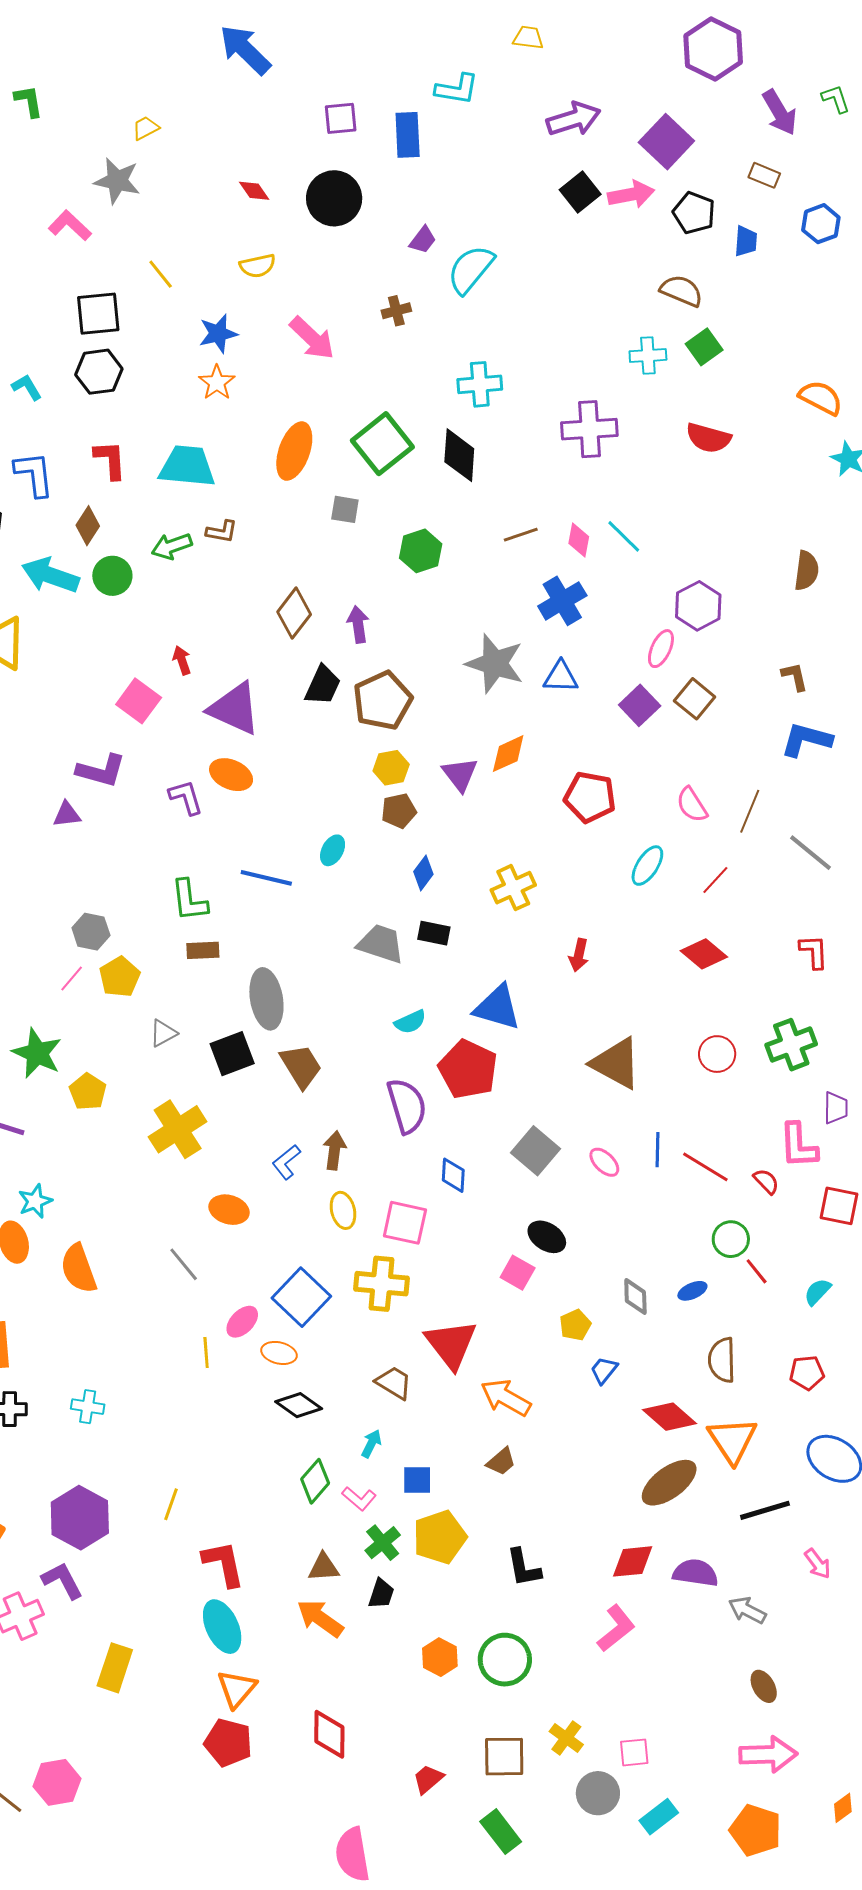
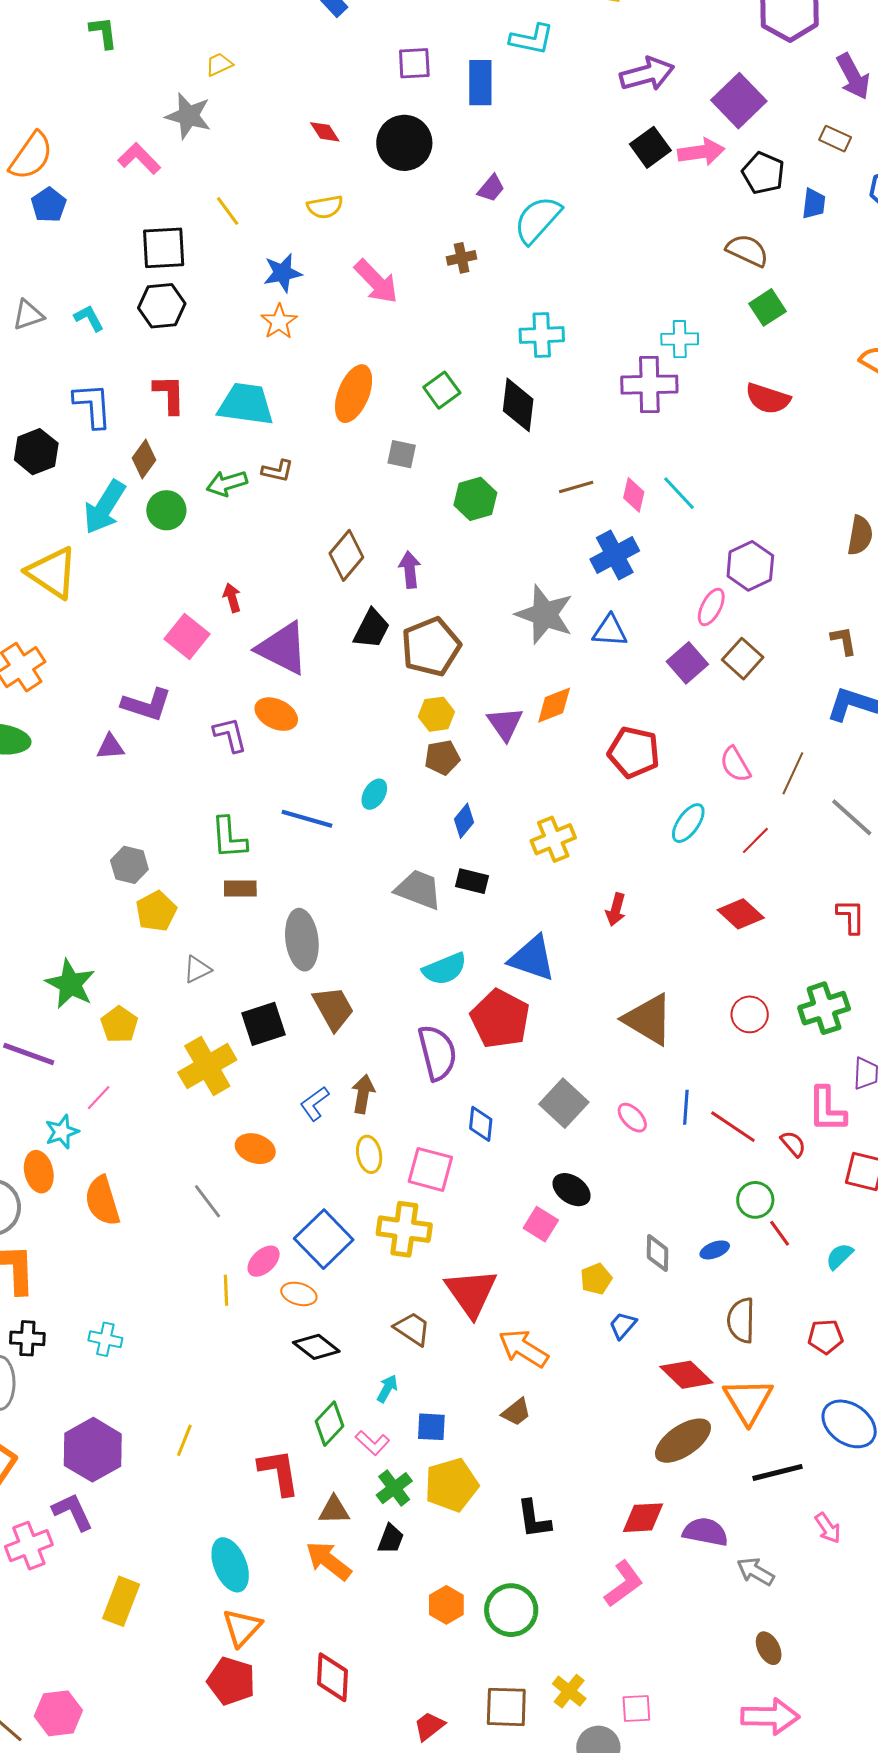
cyan cross: (648, 356) -> (680, 339), moved
green square: (382, 444) -> (442, 390), size x0.6
cyan arrow: (50, 575) -> (104, 507), turned -80
pink line: (72, 979) -> (99, 1098), moved
cyan semicircle: (410, 1022) -> (445, 969), size x1.4
black square: (232, 1054) -> (264, 1024), moved
red L-shape: (224, 1564) -> (279, 1472), moved

